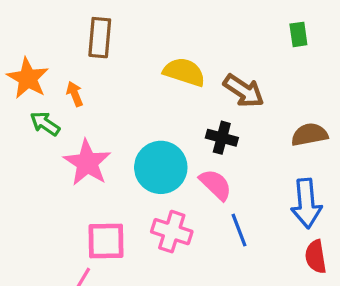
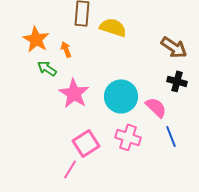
yellow semicircle: (184, 72) -> (113, 27), moved
black cross: (222, 138) -> (177, 81), moved
pink square: (106, 241) -> (86, 143), turned -32

